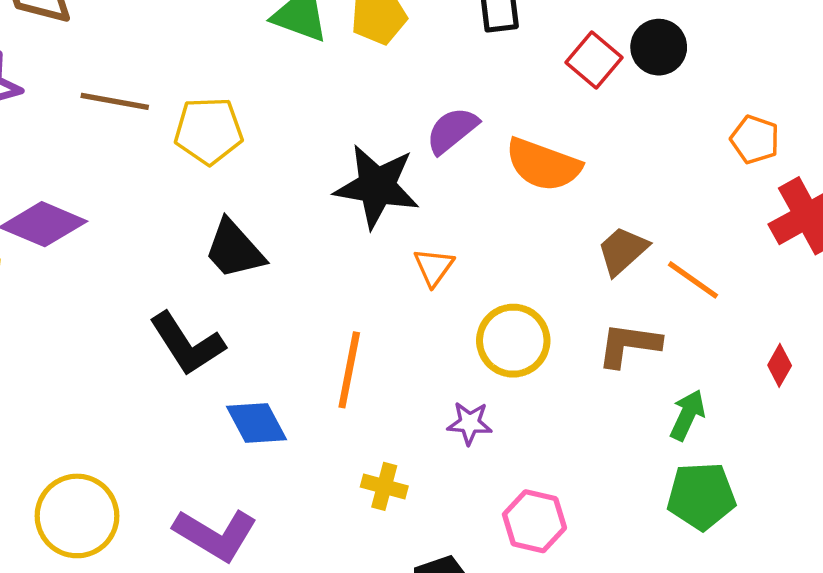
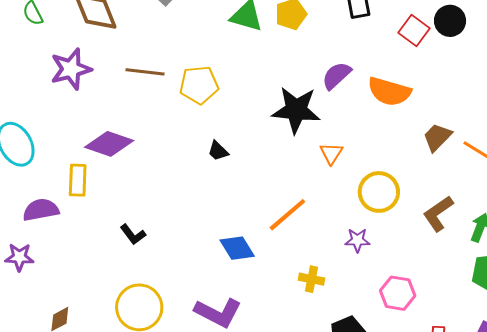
black trapezoid: (234, 249) -> (218, 151), size x0.6
black L-shape: (187, 344) -> (133, 234), moved, size x0.6
brown L-shape: (629, 345) -> (438, 214), moved, turned -39
orange line: (349, 370) -> (287, 215), turned 42

